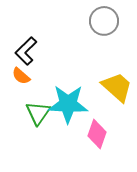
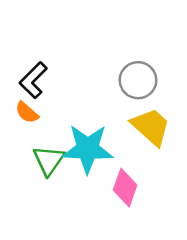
gray circle: (104, 21) -> (138, 80), moved

